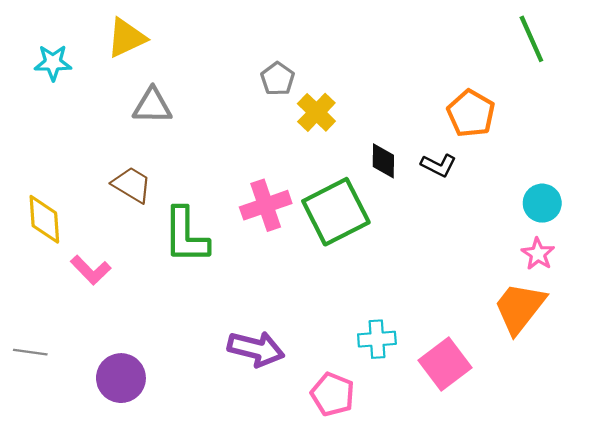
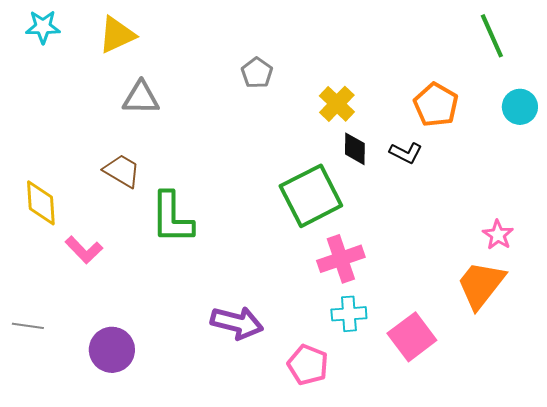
cyan star: (53, 63) -> (43, 27), moved
yellow cross: (316, 112) -> (337, 104), moved
cyan circle: (542, 203) -> (520, 107), moved
pink cross: (266, 205) -> (341, 259), moved

